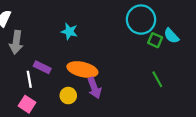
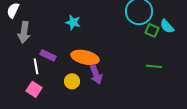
green line: (157, 79) -> (154, 66), turned -56

